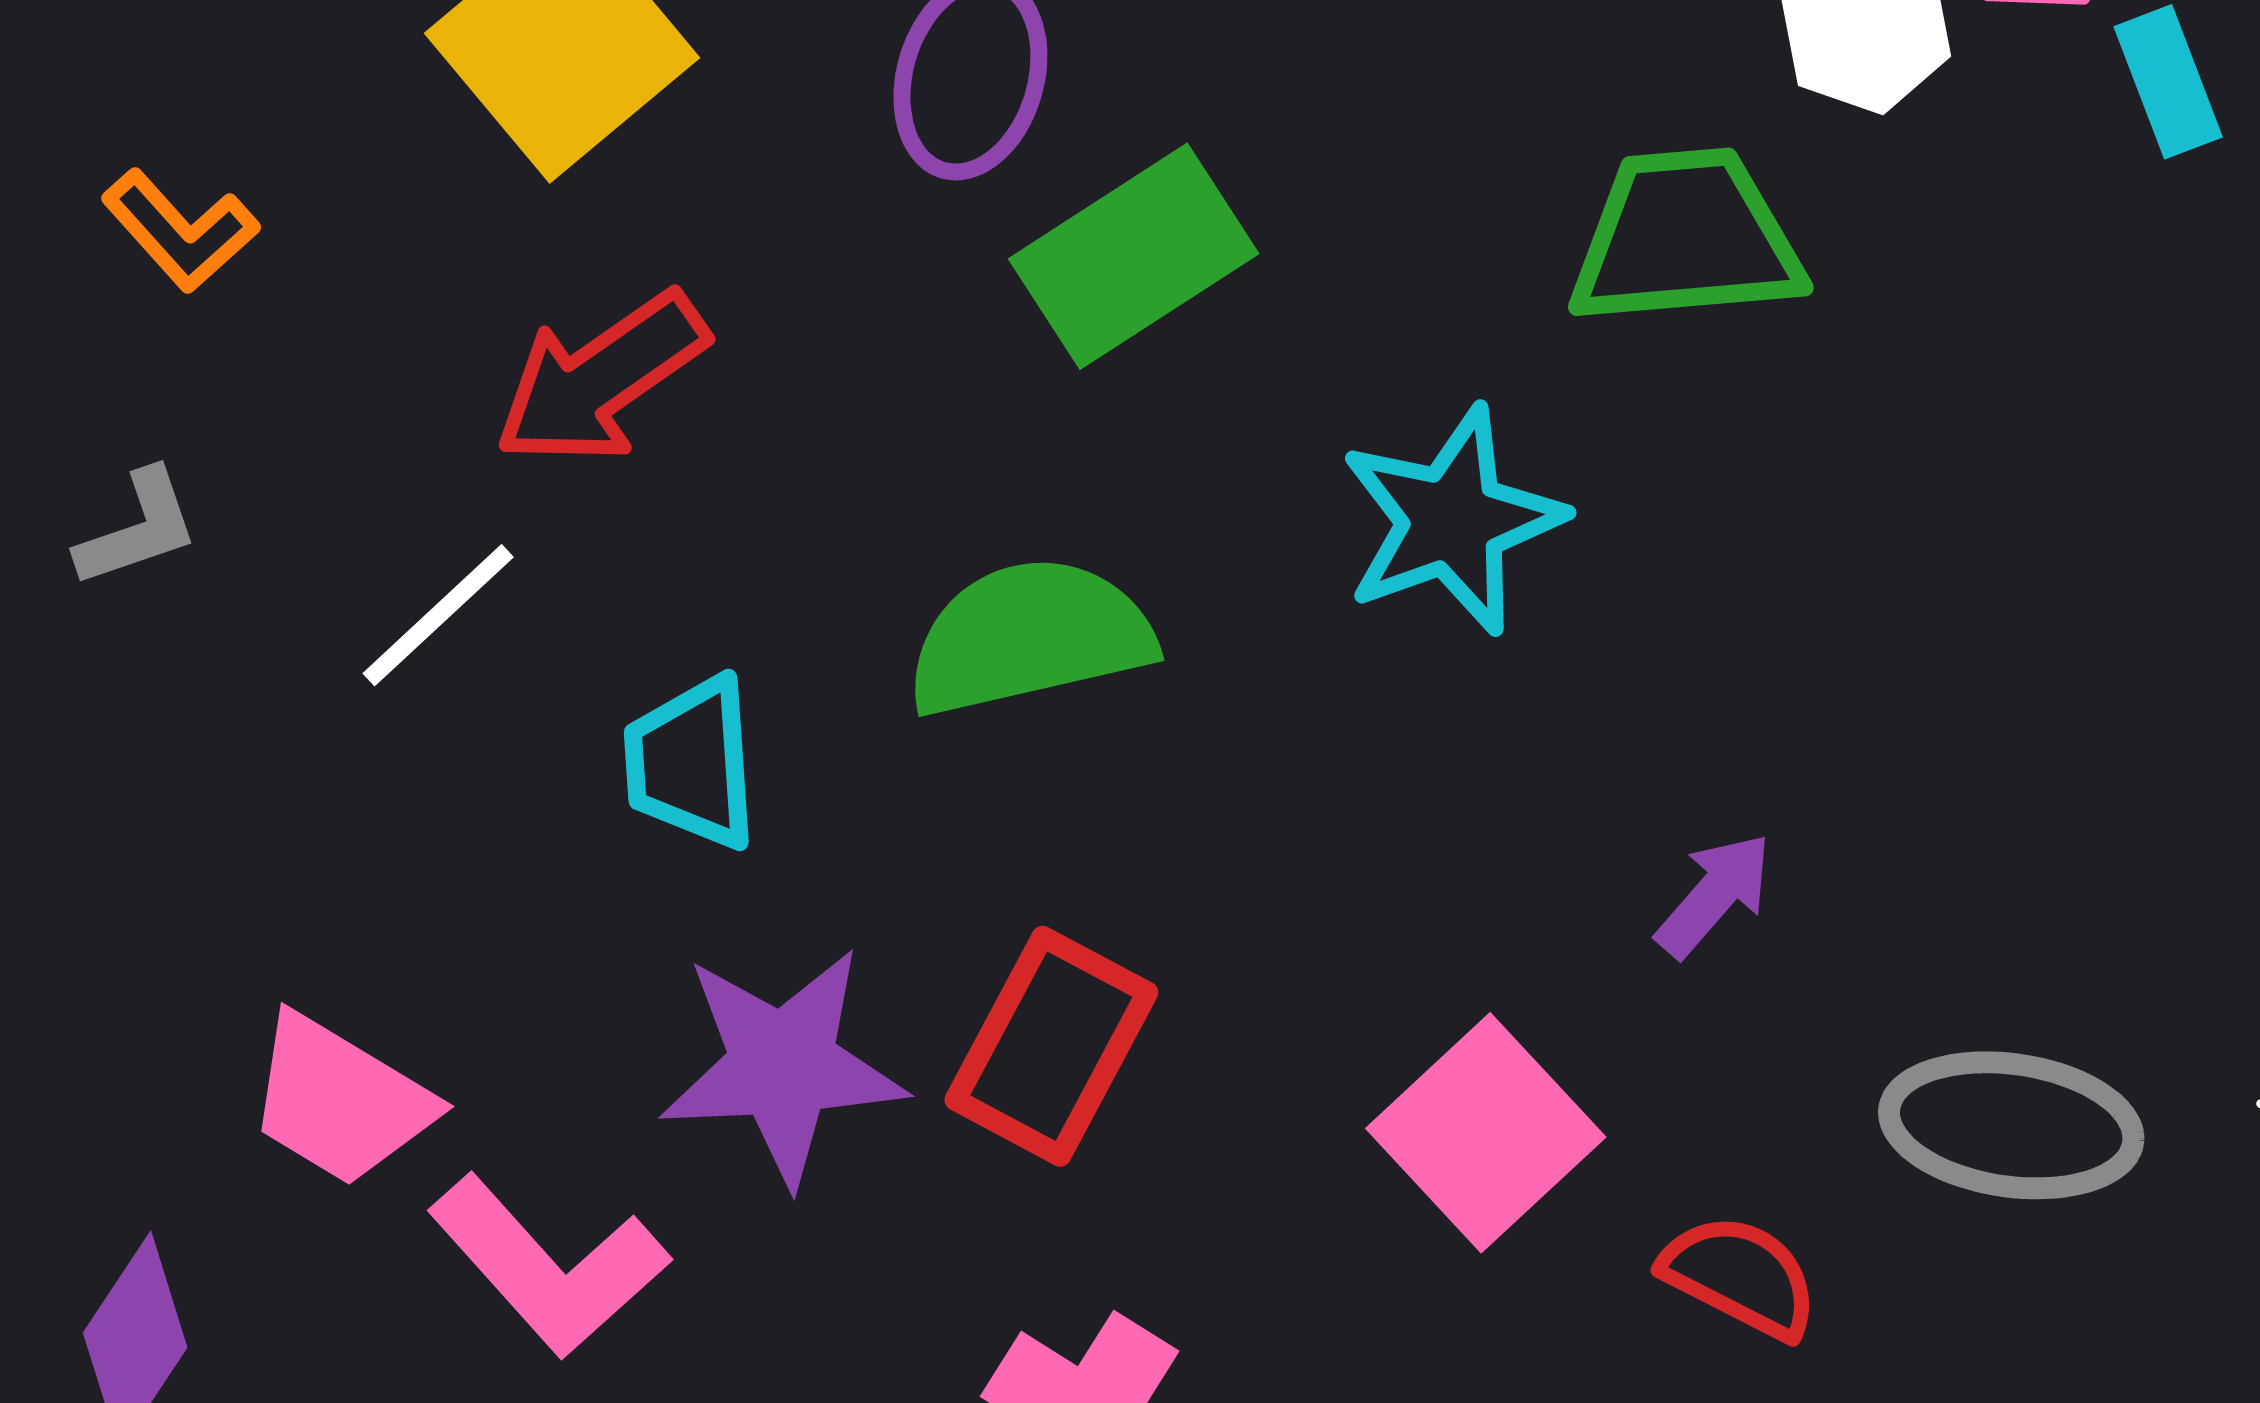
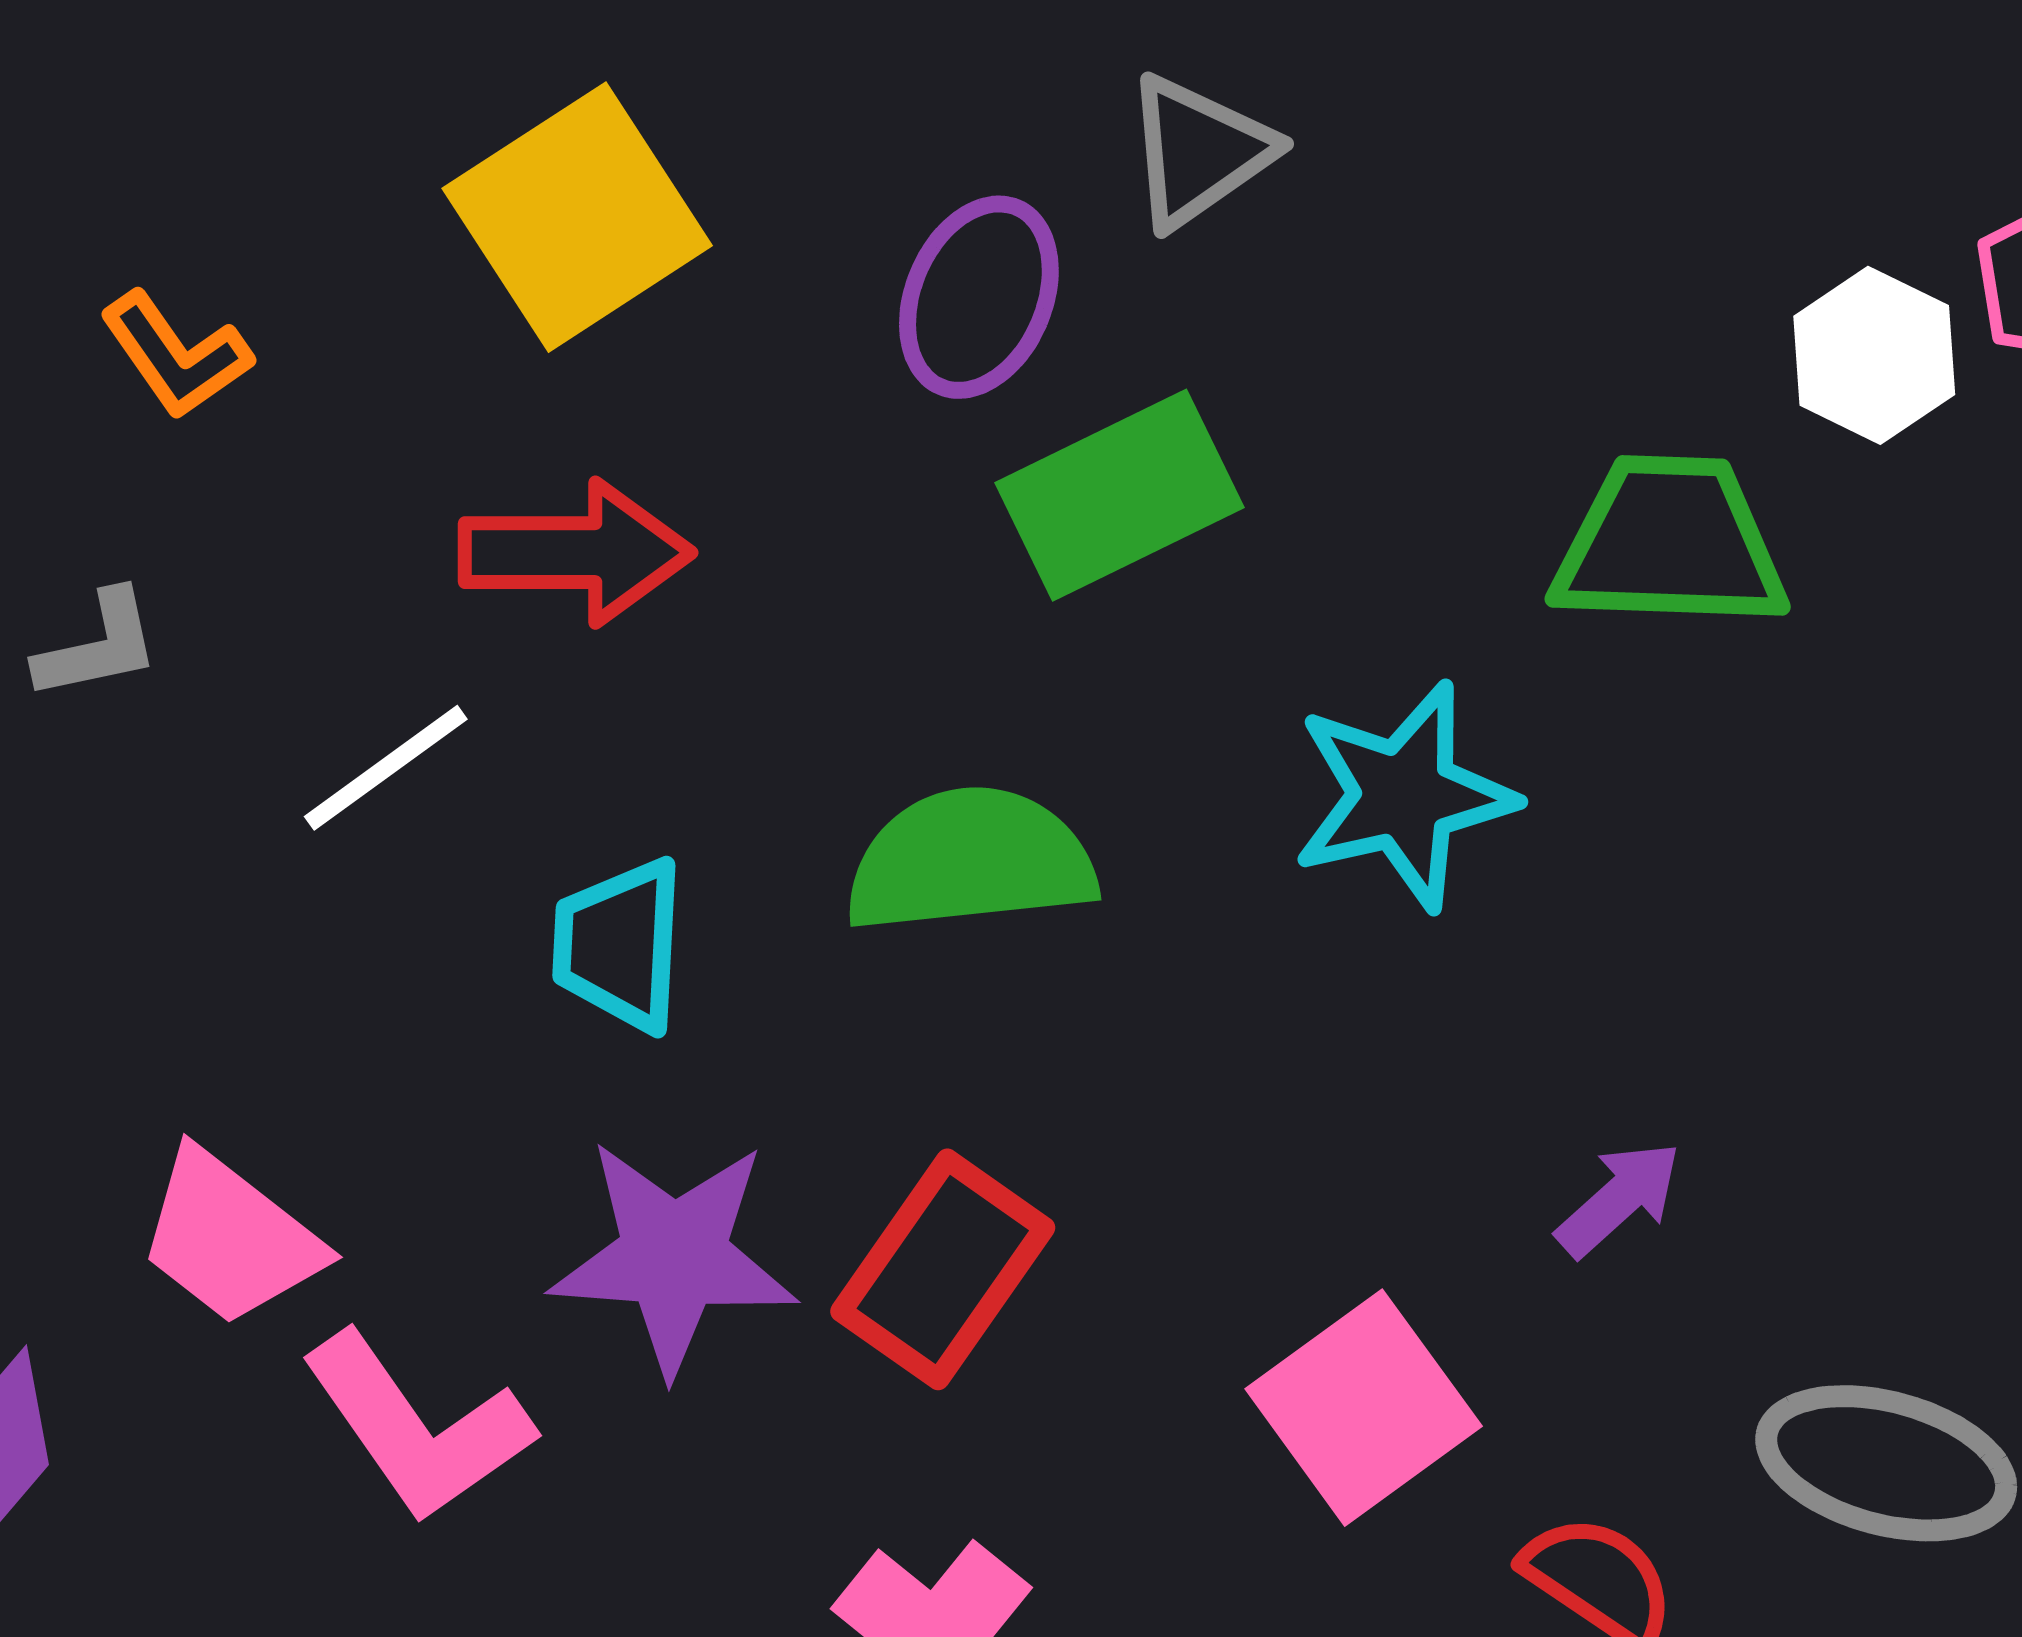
red arrow: (601, 379) -> (576, 553), turned -152

